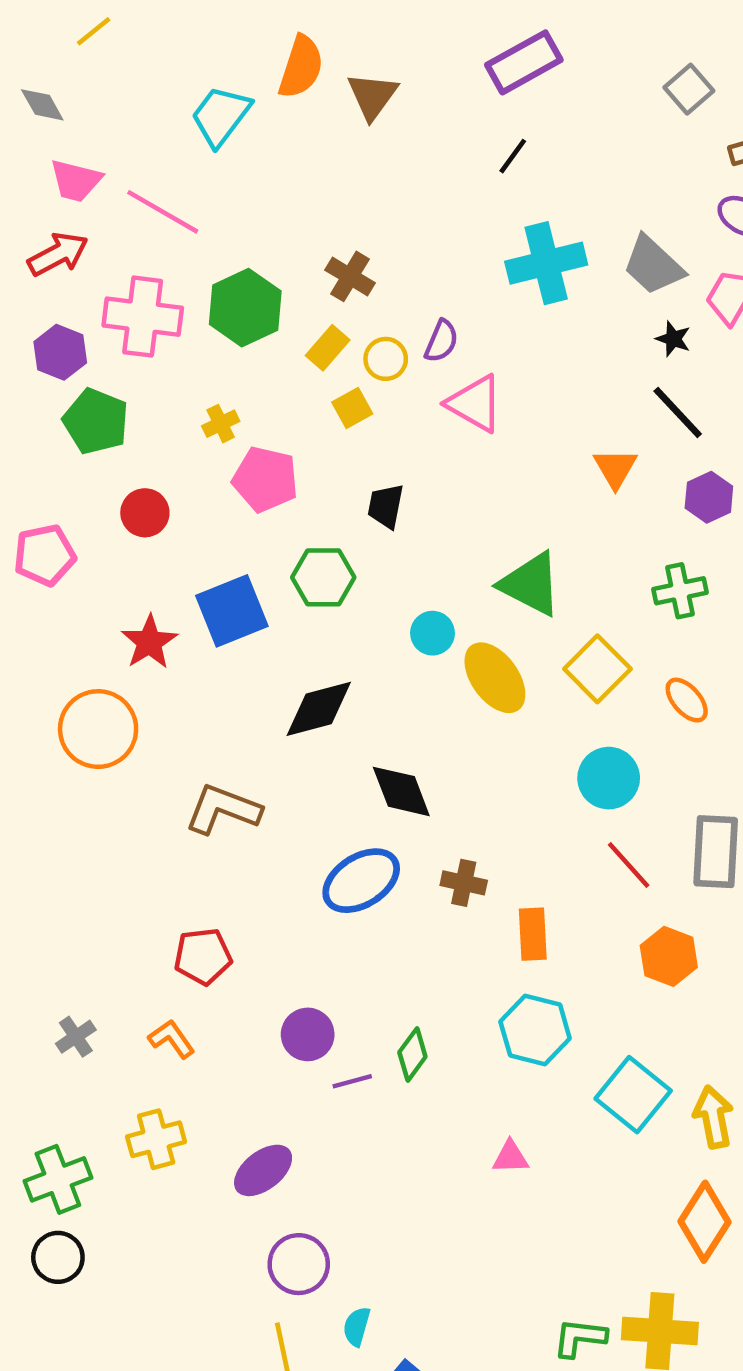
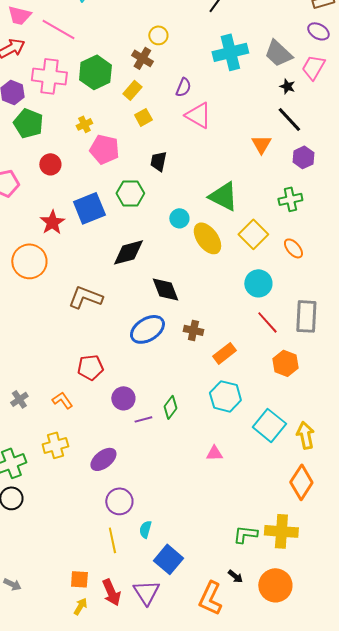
yellow circle: (386, 359) -> (158, 35), moved
orange rectangle: (533, 934) -> (224, 353), turned 55
red pentagon: (203, 956) -> (90, 367), moved

